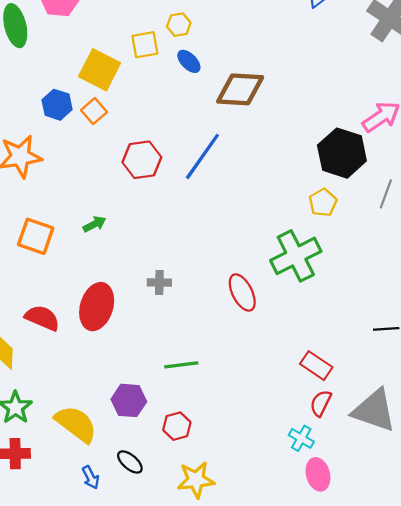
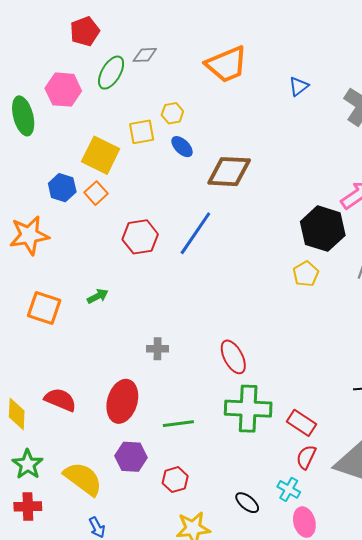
green cross: (296, 256) -> (248, 409), moved, turned 30
red ellipse: (97, 307) -> (122, 401), moved
red semicircle: (42, 318) -> (60, 400), moved
black ellipse: (130, 462) -> (247, 503), moved

